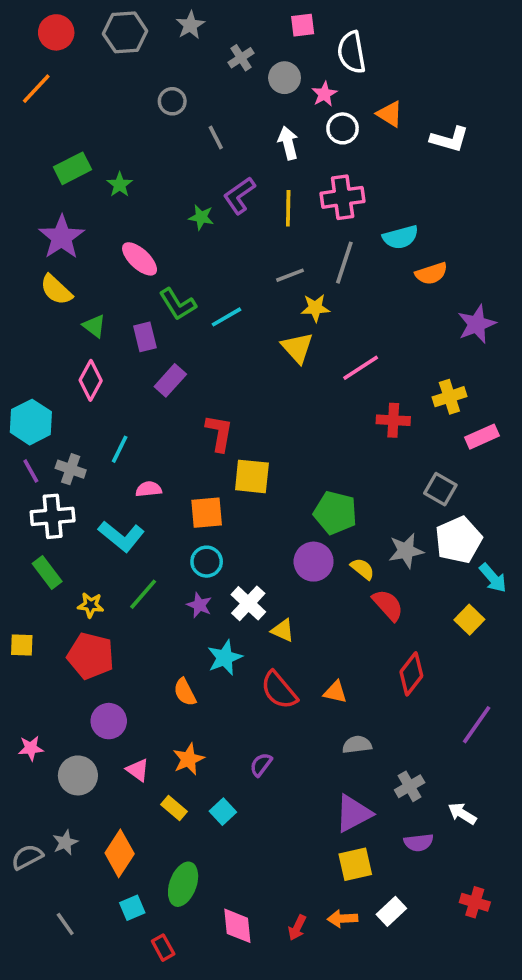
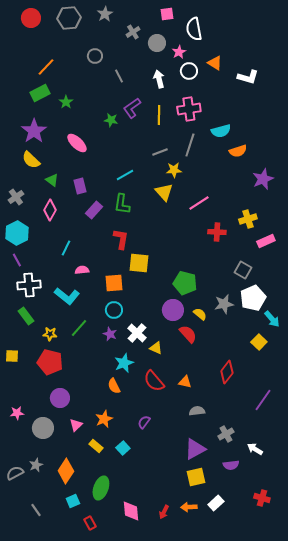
orange line: (36, 89) -> (46, 67), moved
green L-shape: (178, 304) -> (122, 204), moved, turned 40
gray cross: (71, 469) -> (16, 197), moved, turned 35
red semicircle: (388, 605) -> (188, 334), moved
orange semicircle: (185, 692) -> (114, 386), moved
pink triangle: (138, 770) -> (76, 425), turned 40

